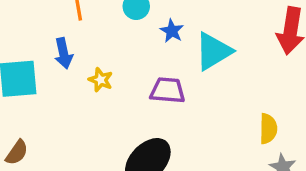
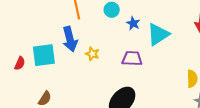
blue arrow: (63, 53) -> (70, 39), size x1.4

